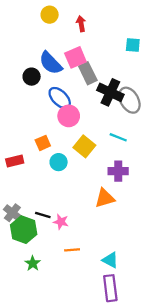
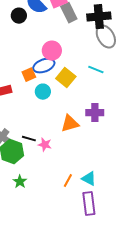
black cross: (110, 92) -> (99, 17), moved, turned -30
blue ellipse: (60, 98) -> (44, 66), moved, turned -65
purple cross: (118, 171) -> (95, 113), moved
orange triangle: (105, 198) -> (70, 124), moved
orange line: (72, 250) -> (68, 181), moved, turned -56

